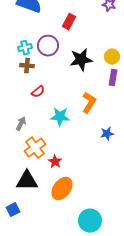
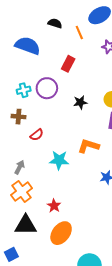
black star: (81, 60) -> (80, 102), size x0.6
brown cross: (27, 66) -> (19, 117), moved
orange L-shape: (89, 103) -> (88, 146), turned -105
orange cross: (35, 148) -> (22, 192), moved

